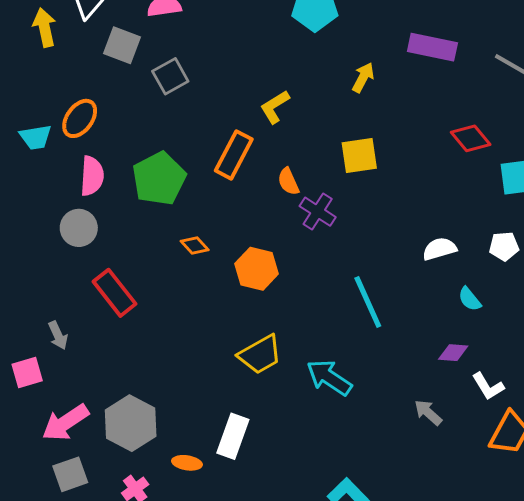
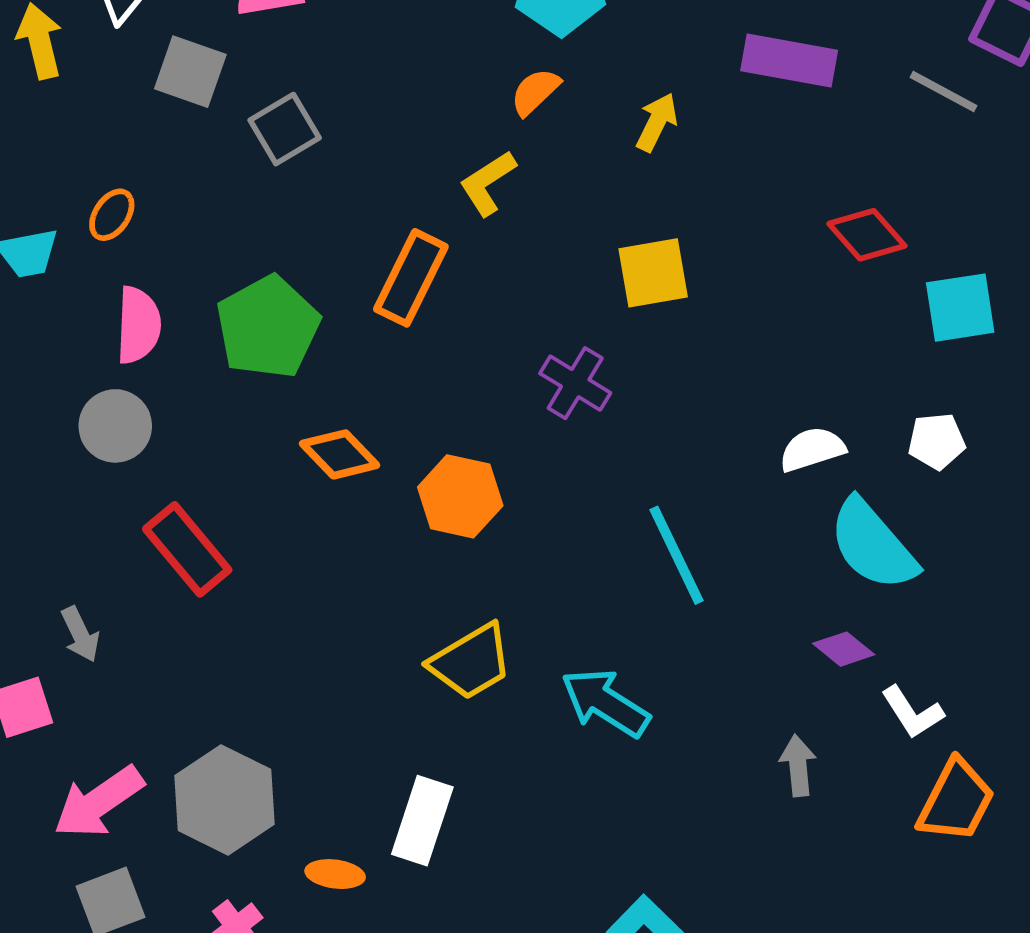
orange ellipse: (80, 118) -> (112, 215), size x0.7
orange semicircle: (288, 182) -> (535, 92), moved, turned 72
orange diamond: (195, 245) -> (340, 454), size x1.4
cyan semicircle: (470, 299) -> (873, 545), size x2.0
purple diamond: (453, 353) -> (844, 649), turned 36
gray arrow: (428, 413) -> (798, 766), turned 44

